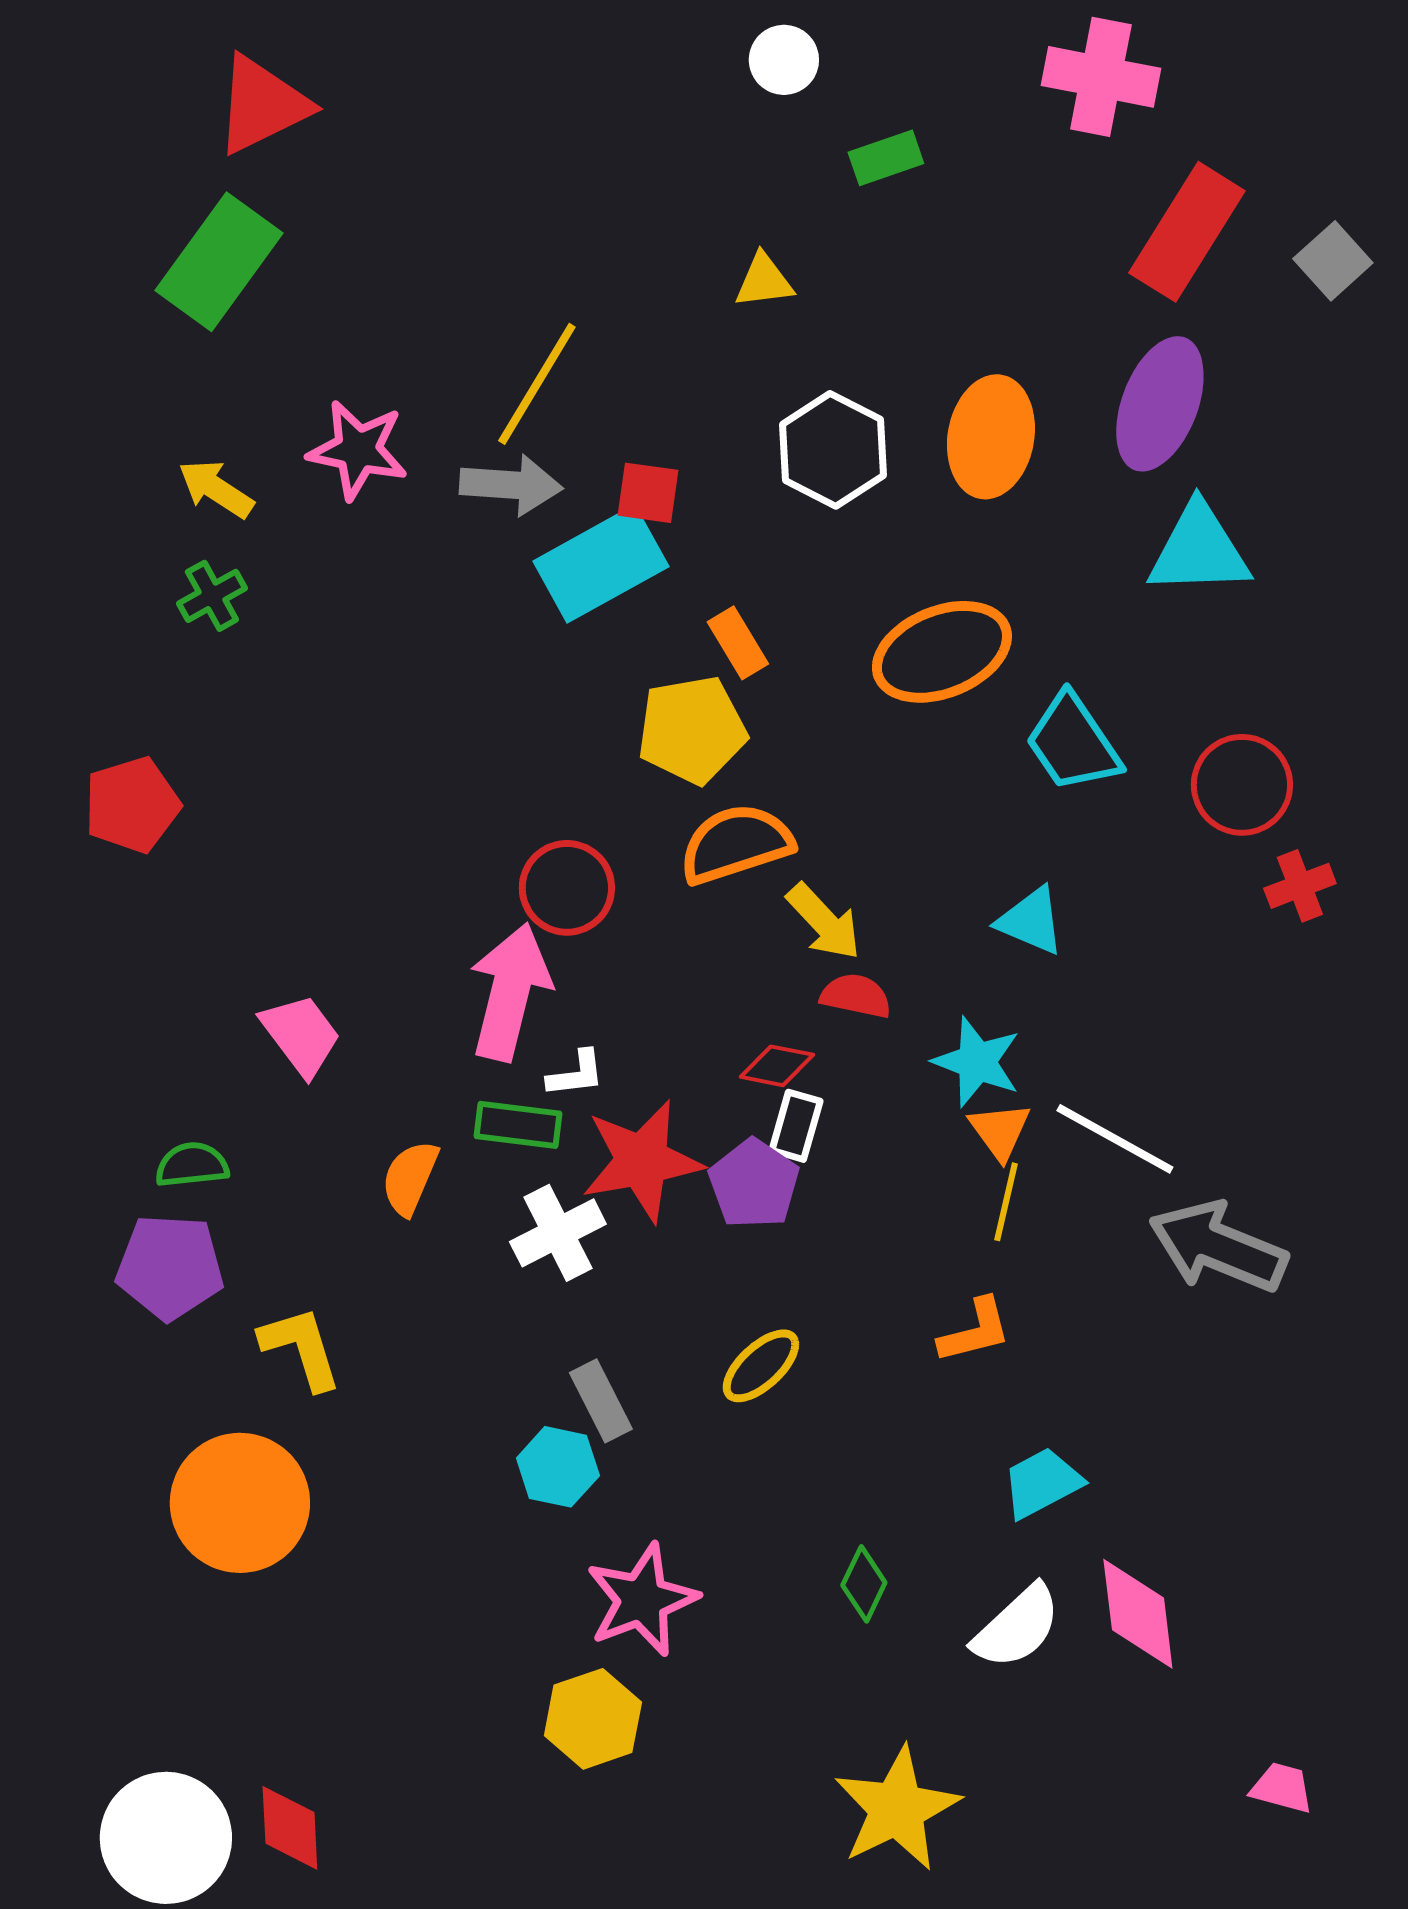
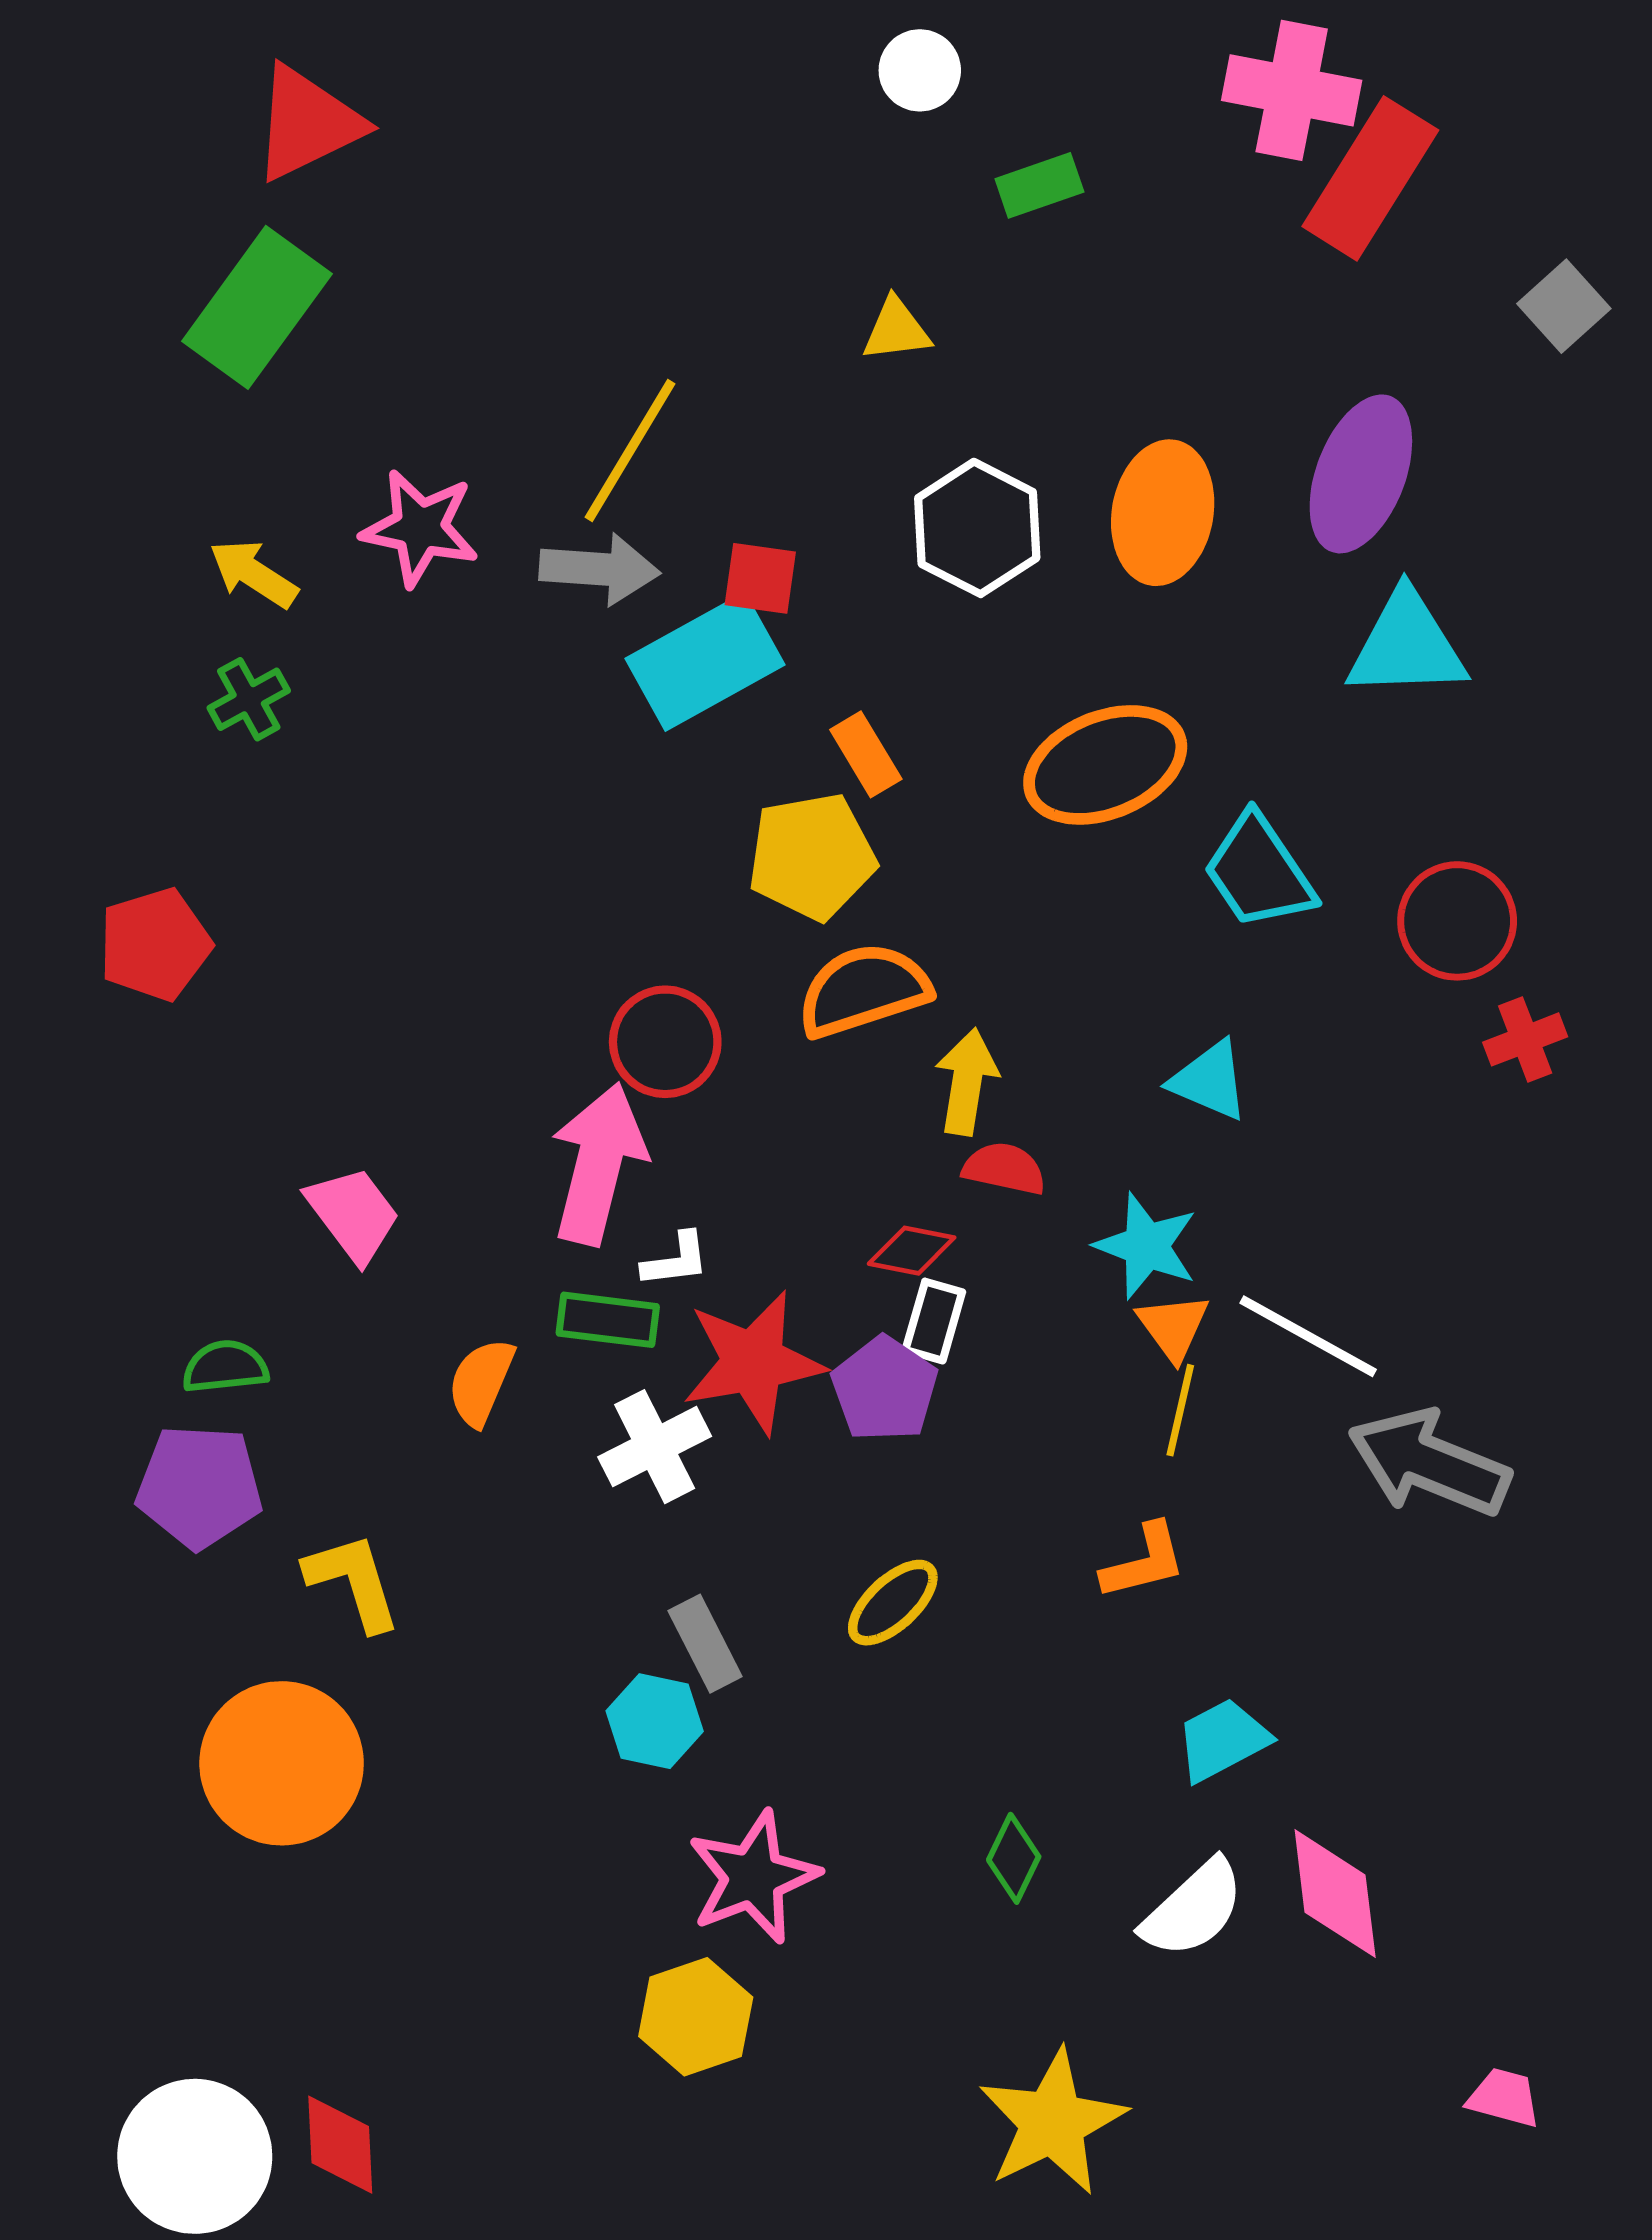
red rectangle: (1187, 232) -> (1370, 178), moved
yellow arrow: (824, 922) -> (967, 1082), turned -128

